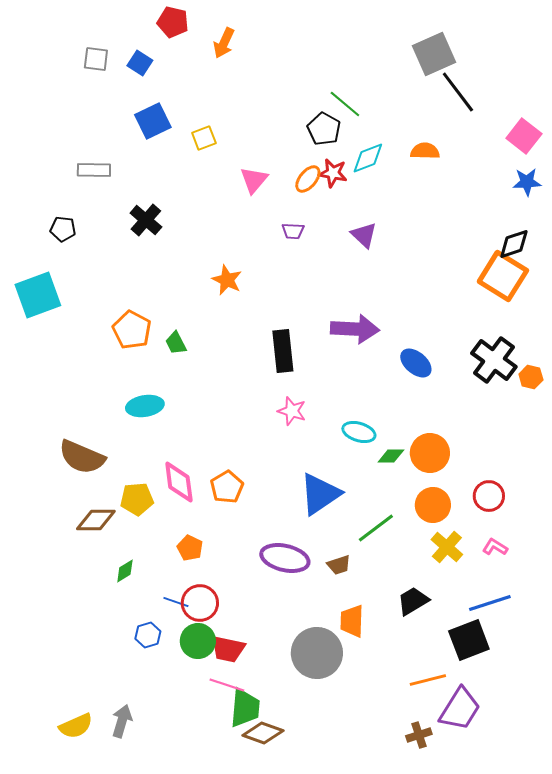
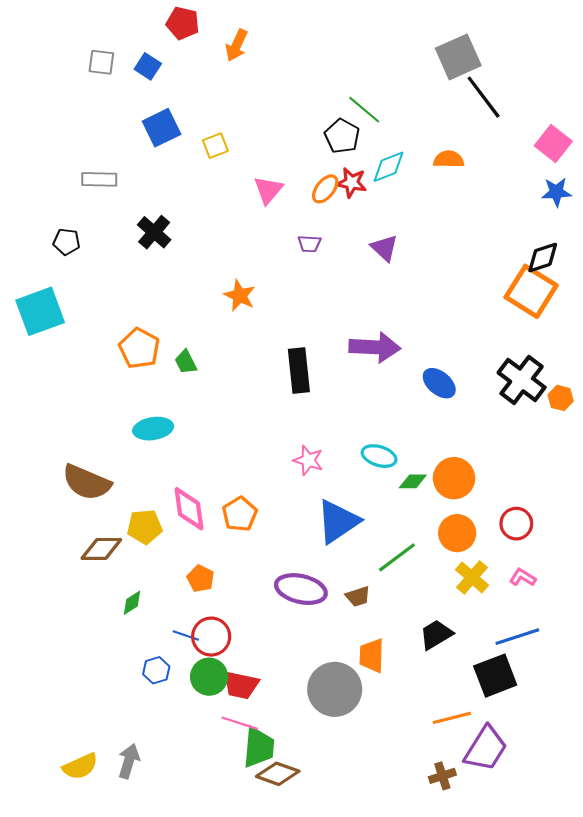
pink star: (292, 411) -> (308, 460), moved

